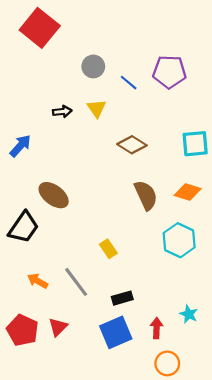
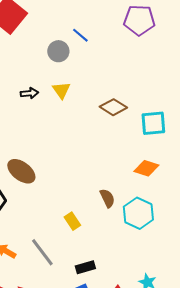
purple pentagon: (169, 72) -> (139, 20), moved
blue line: (129, 83) -> (80, 35), moved
brown diamond: (132, 145) -> (113, 107), moved
brown semicircle: (146, 195) -> (107, 198), moved, size x0.7

